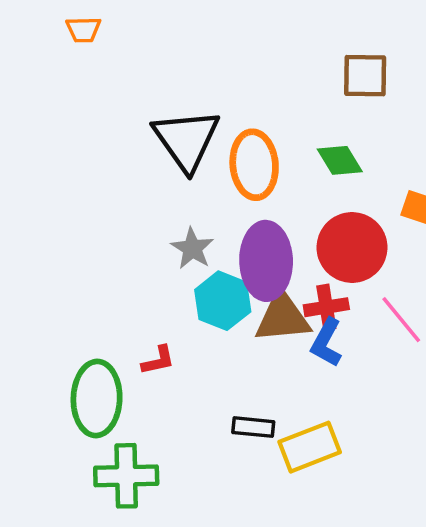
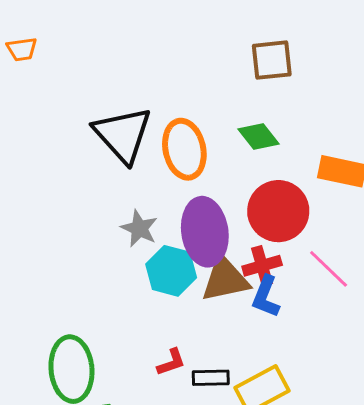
red L-shape: (158, 360) -> (171, 362), moved

